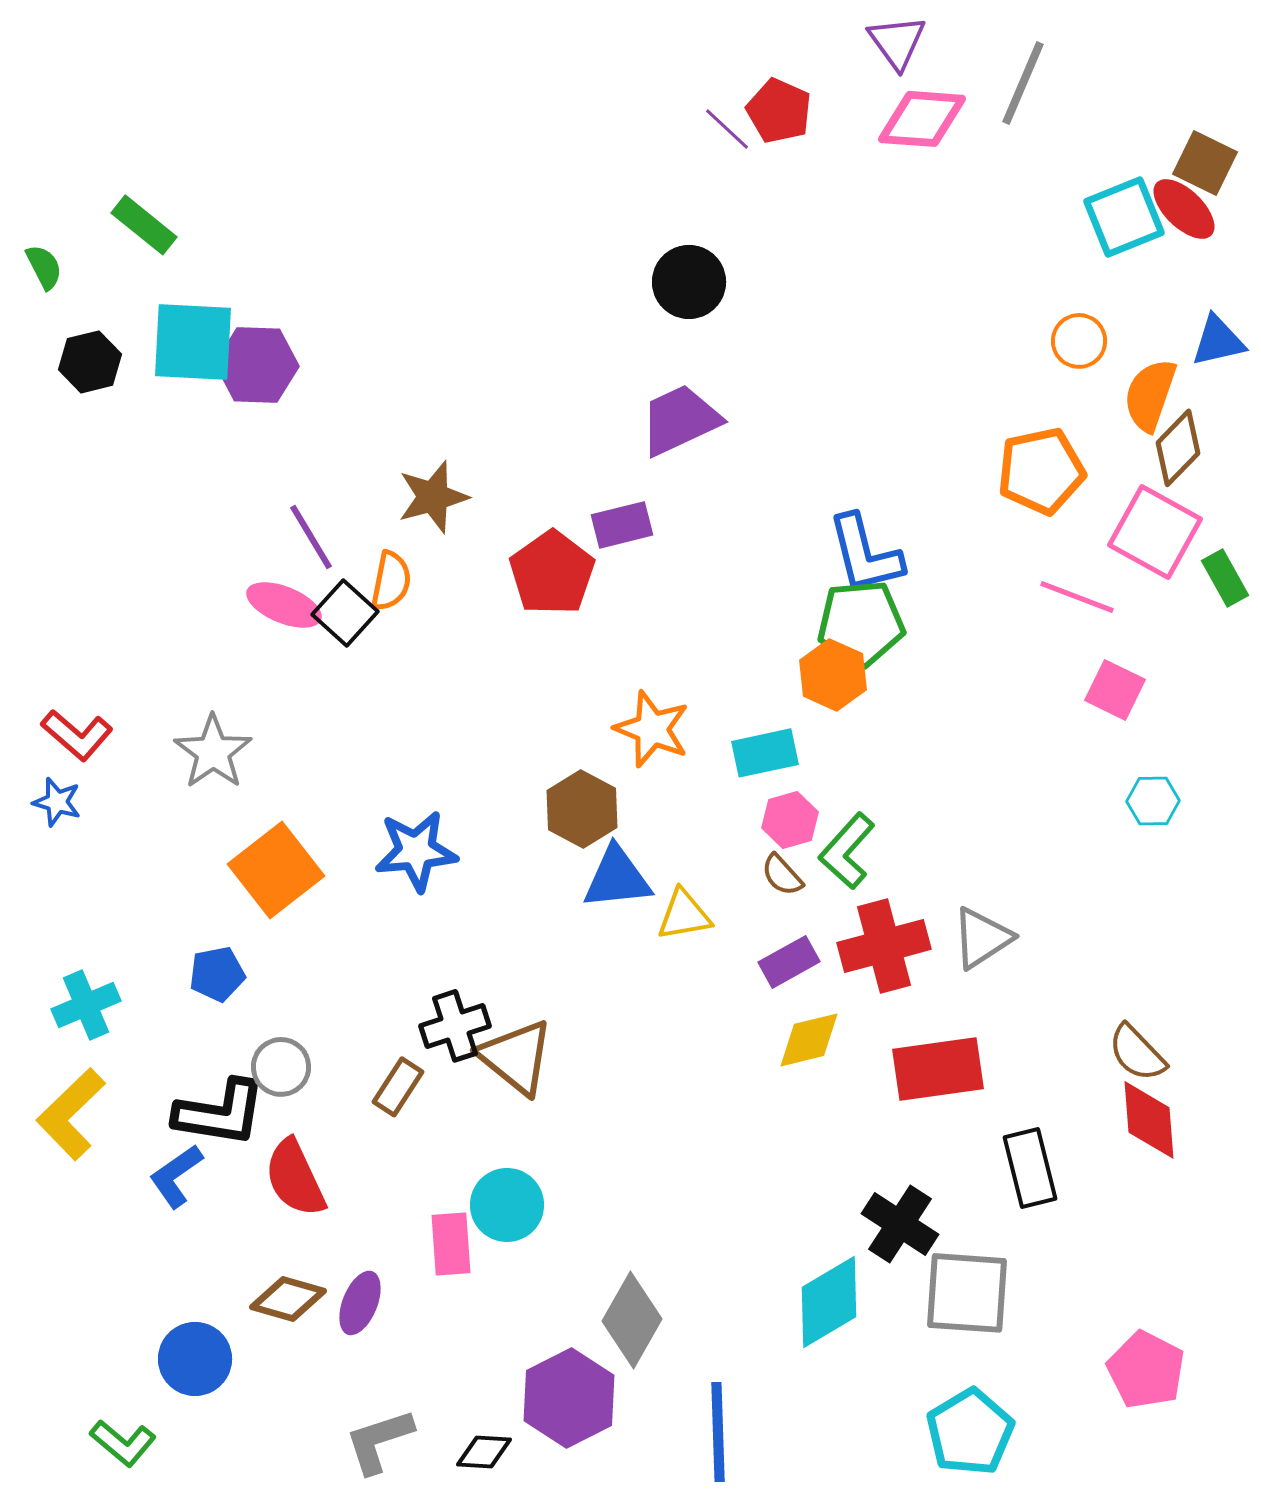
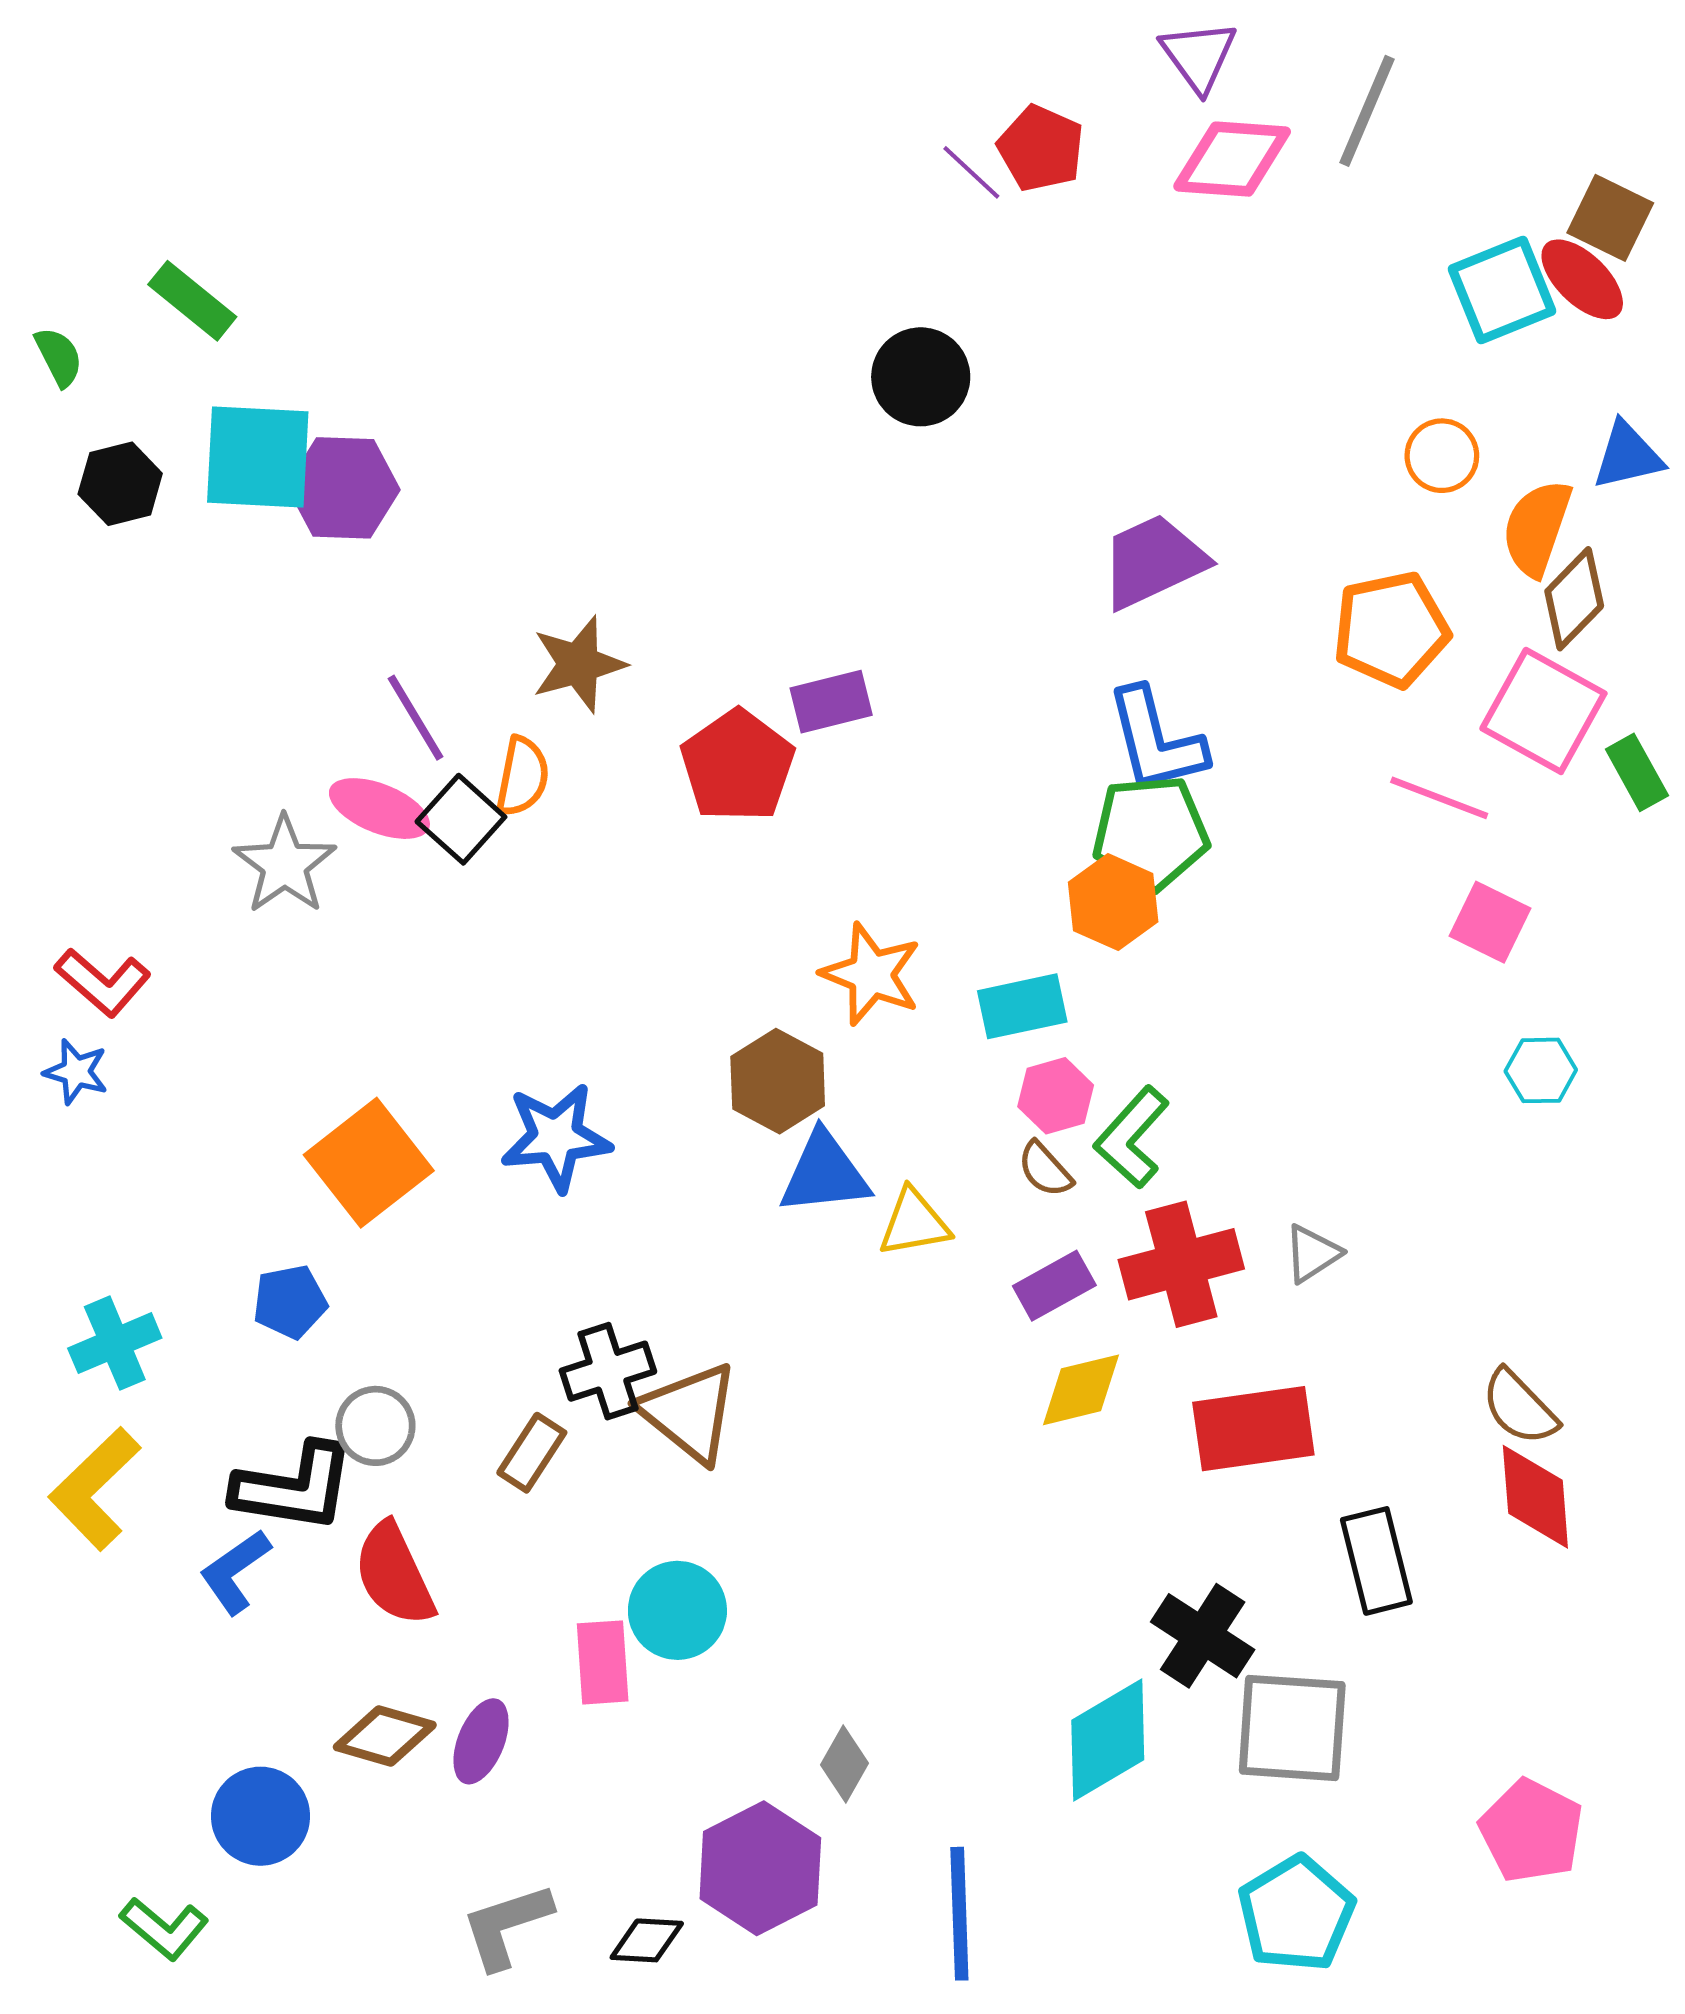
purple trapezoid: (680, 420) -> (1153, 561), moved
gray star: (213, 752) -> (285, 865), moved
gray triangle: (982, 938) -> (1312, 1254), size x0.7
gray diamond: (632, 1320) -> (845, 1764), size x0.6

